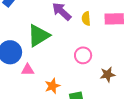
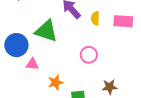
green triangle: (39, 36) -> (46, 31), turned 45
brown star: (108, 74) -> (110, 87), moved

